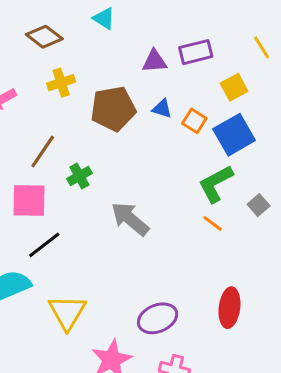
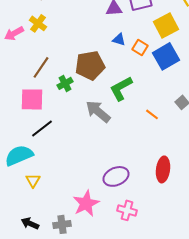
yellow cross: (61, 83) -> (38, 23), moved, turned -36
yellow square: (234, 87) -> (166, 25), size x1.4
brown pentagon: (113, 109) -> (90, 65), moved
green L-shape: (216, 184) -> (121, 88), moved
yellow triangle: (67, 312) -> (33, 180), moved, size x0.6

